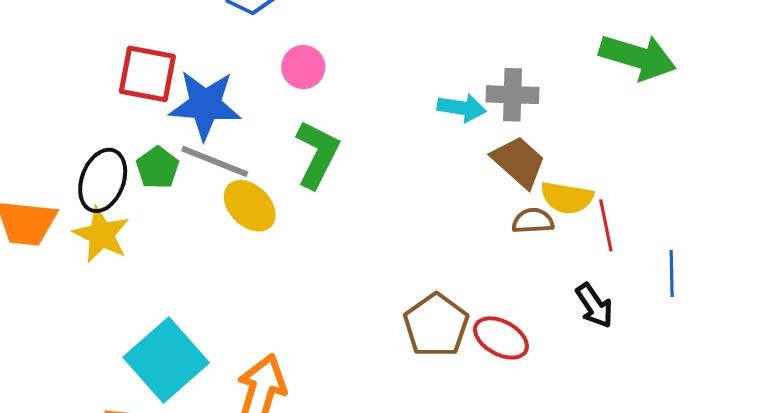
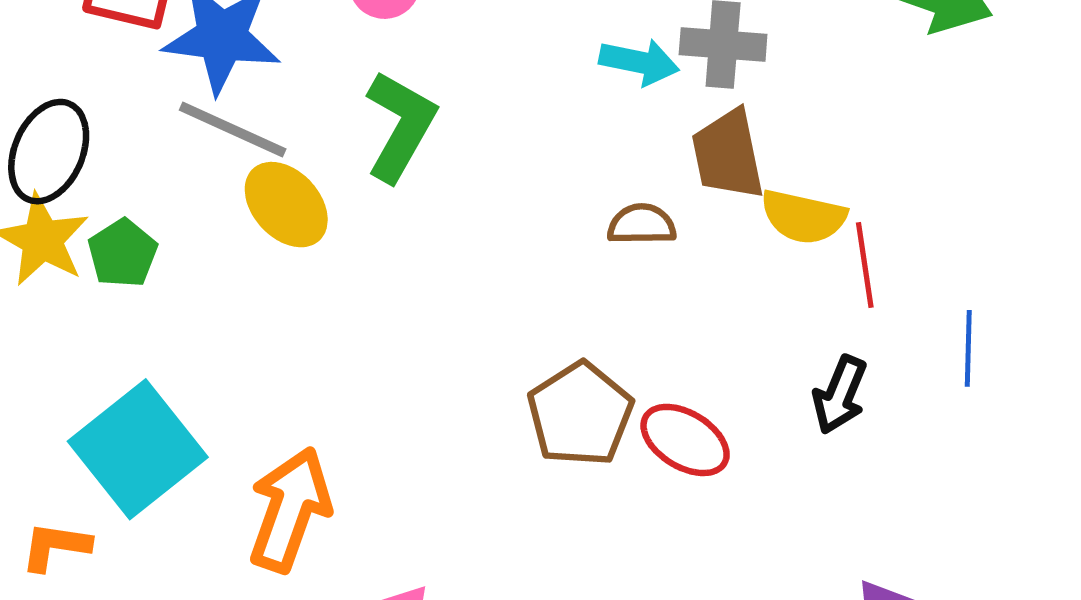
brown trapezoid: (519, 162) -> (728, 154), turned -146
green pentagon: (158, 168) -> (123, 253), moved
brown semicircle: (533, 221) -> (642, 224), moved
black arrow: (594, 306) -> (840, 395), turned 54

